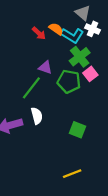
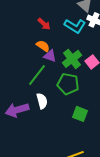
orange semicircle: (56, 29) -> (43, 46), moved
green cross: (80, 57) -> (72, 59), moved
green pentagon: (69, 81) -> (68, 84), moved

